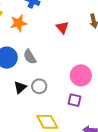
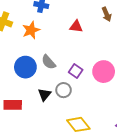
red triangle: (62, 27) -> (76, 26), turned -32
purple square: (75, 100) -> (76, 71), moved, turned 32

